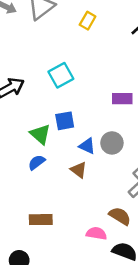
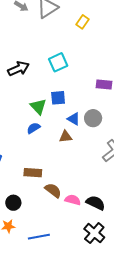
brown triangle: (79, 170) -> (65, 137), turned -48
brown semicircle: (120, 216) -> (53, 190), moved
pink semicircle: (96, 233) -> (73, 200), moved

